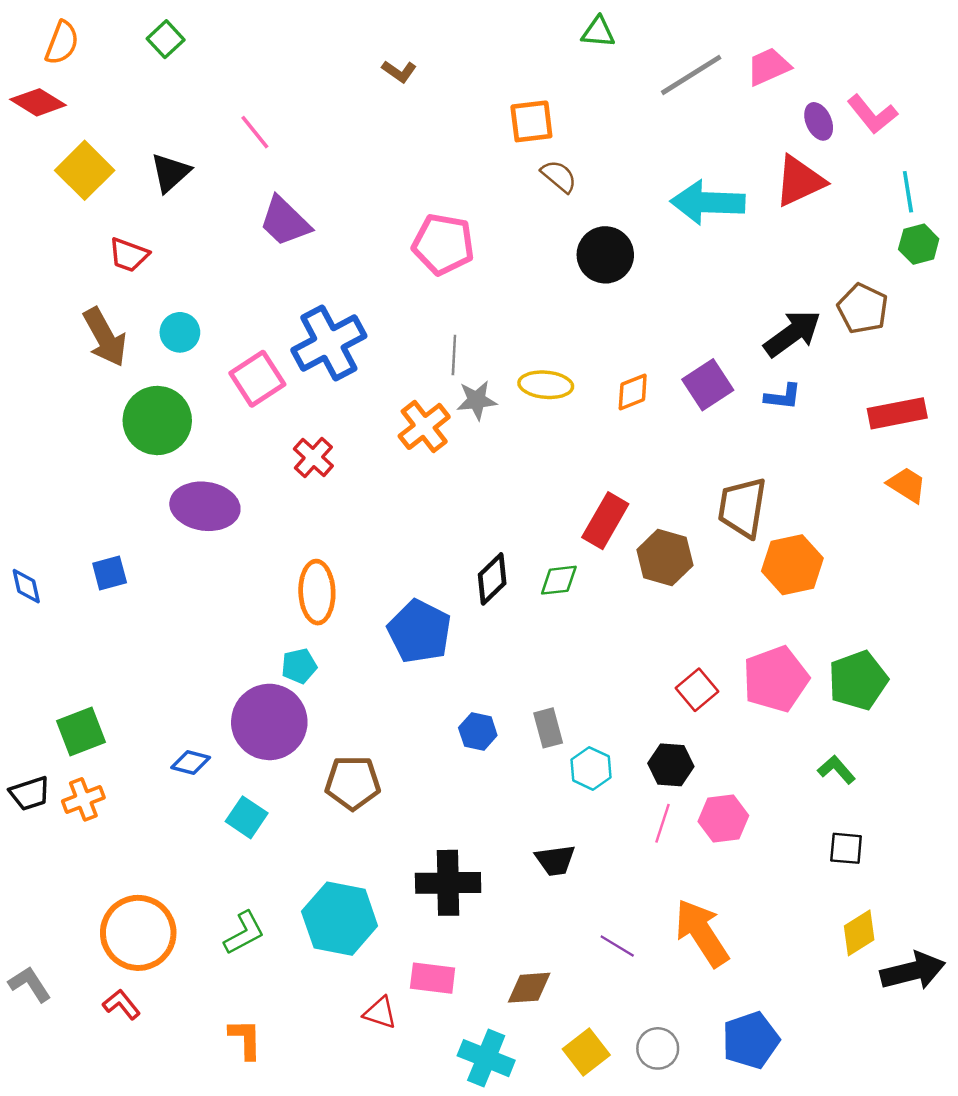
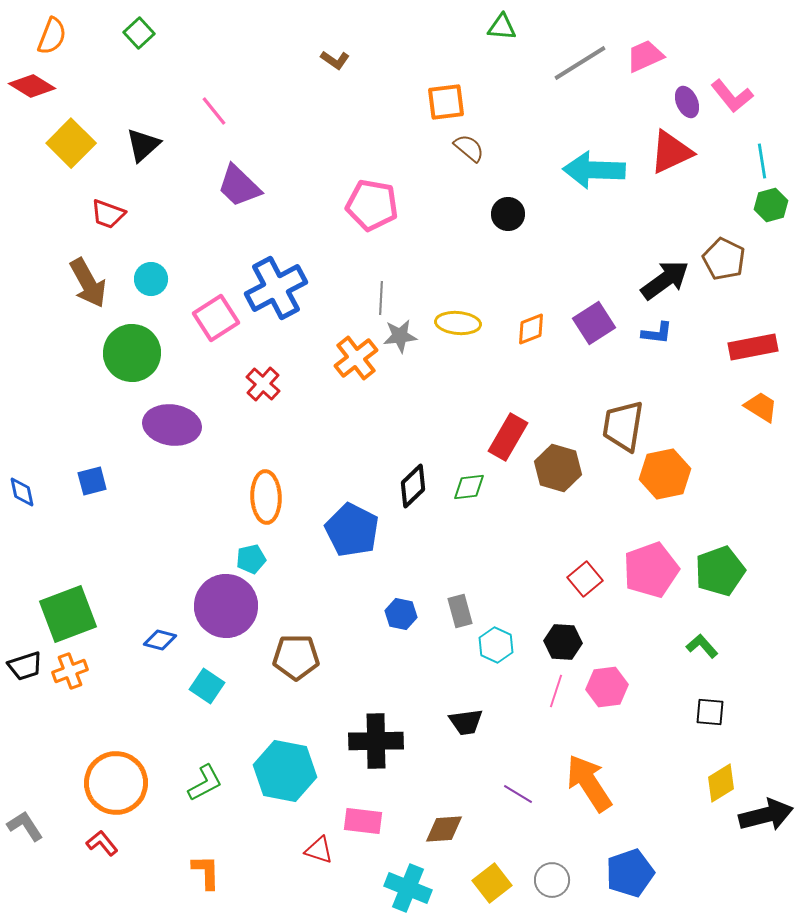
black circle: (605, 255) -> (508, 214), size x0.7
green square: (81, 732) -> (68, 614), size x1.4

